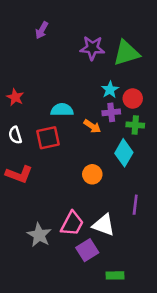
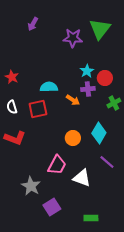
green triangle: (126, 53) -> (100, 29), moved, turned -35
green cross: (135, 125) -> (114, 103), moved, turned -32
cyan diamond: (124, 153) -> (99, 133), moved
purple line: (135, 205) -> (107, 162), turned -56
pink trapezoid: (72, 224) -> (57, 165), moved
purple square: (87, 250) -> (52, 207), moved

